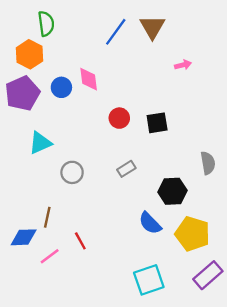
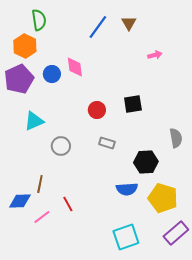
brown triangle: (152, 27) -> (129, 23), size x0.7
red circle: (119, 118) -> (97, 110), moved
gray rectangle: (126, 169) -> (107, 143), turned 49
blue semicircle: (150, 223) -> (127, 189), turned -50

